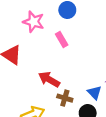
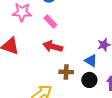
red arrow: (49, 79) -> (53, 46), moved

